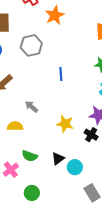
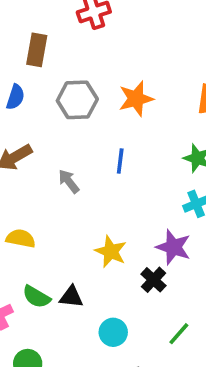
orange star: (55, 15) -> (136, 99), moved
gray arrow: (31, 107) -> (69, 181), moved
black triangle: (58, 159) -> (71, 297), moved, turned 32

